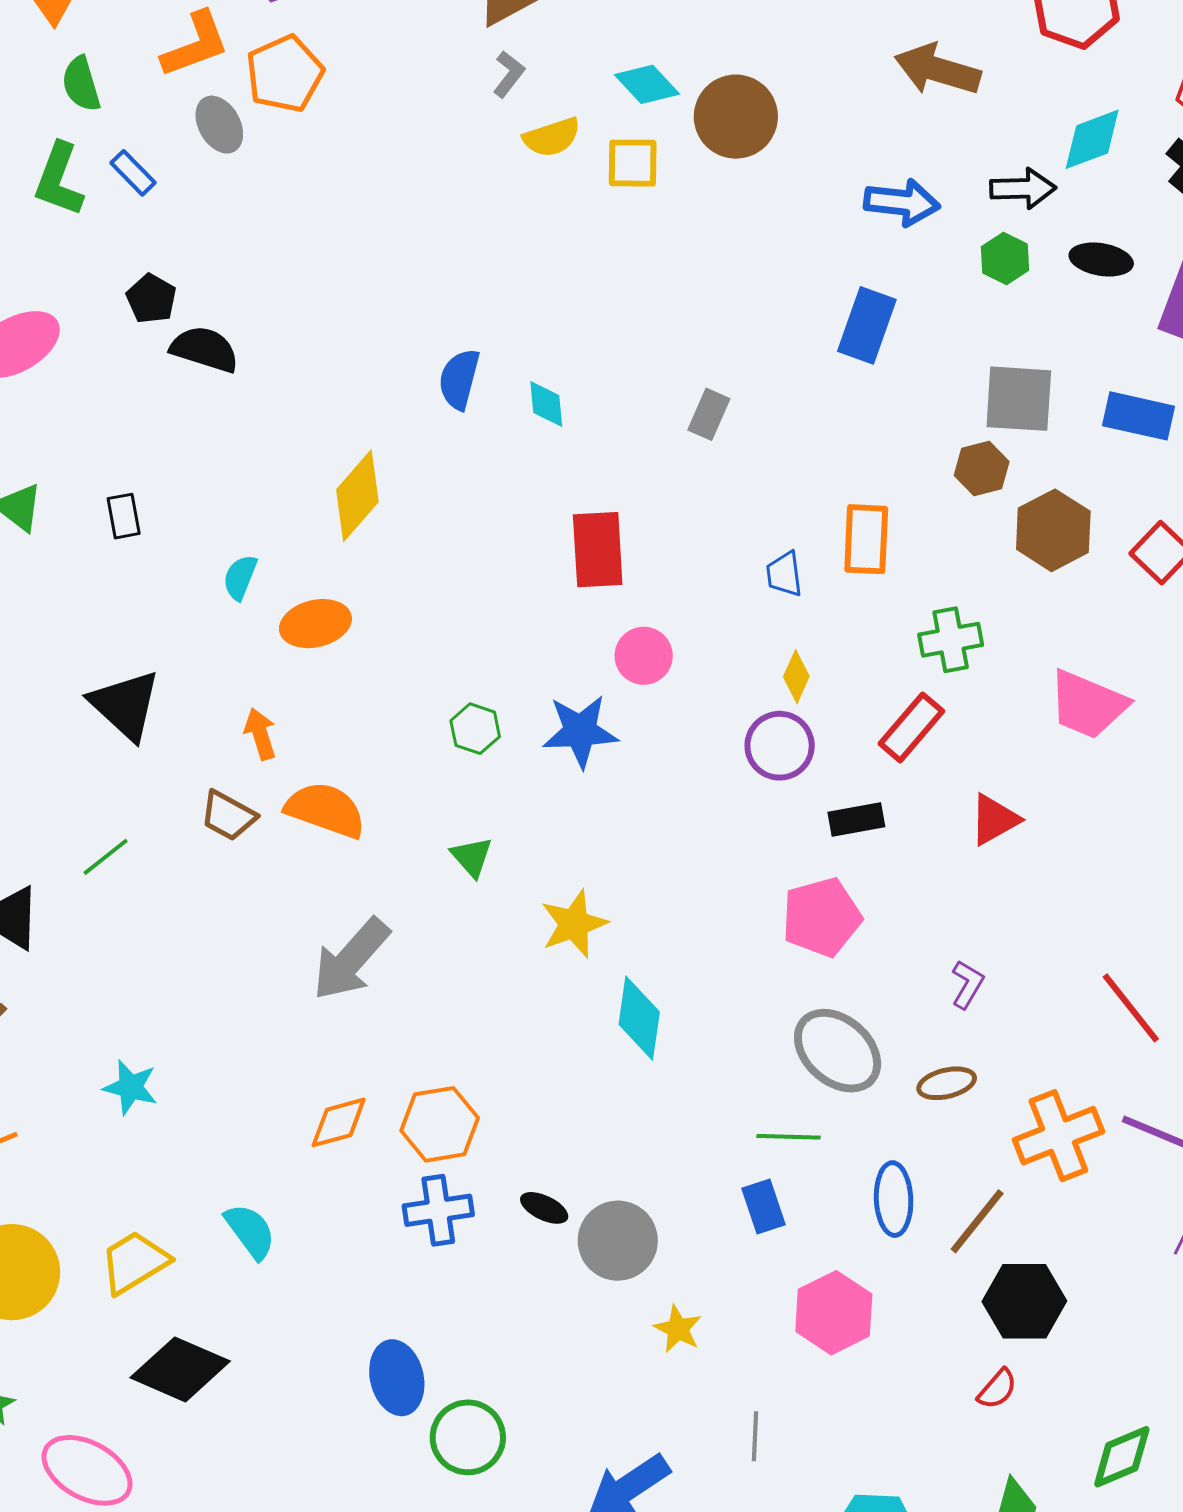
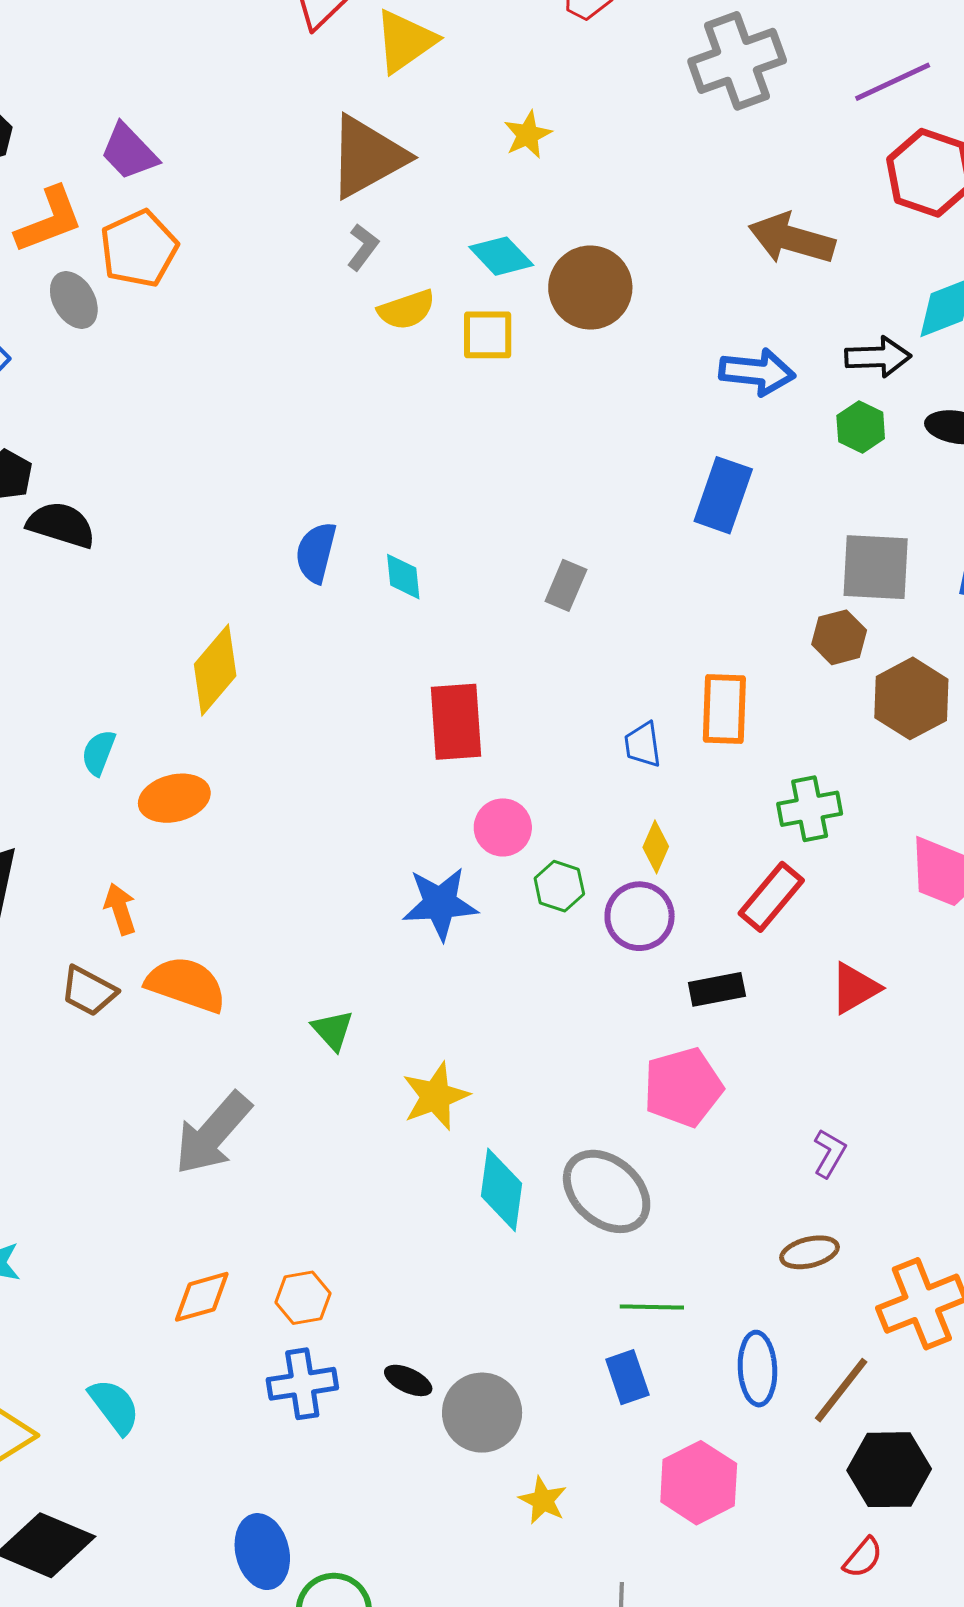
green hexagon: (475, 729) -> (559, 886), moved
gray ellipse: (838, 1051) -> (607, 1191), moved
orange hexagon: (440, 1124) -> (303, 1298), size x0.7

